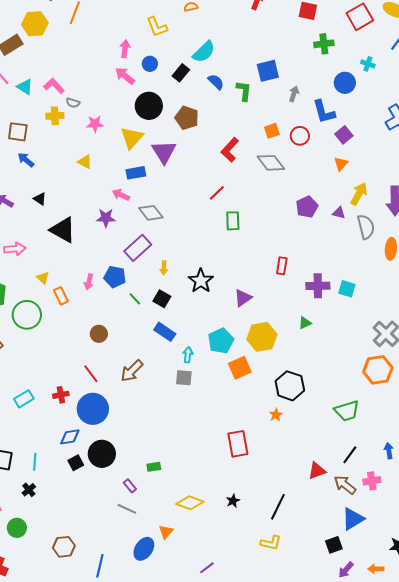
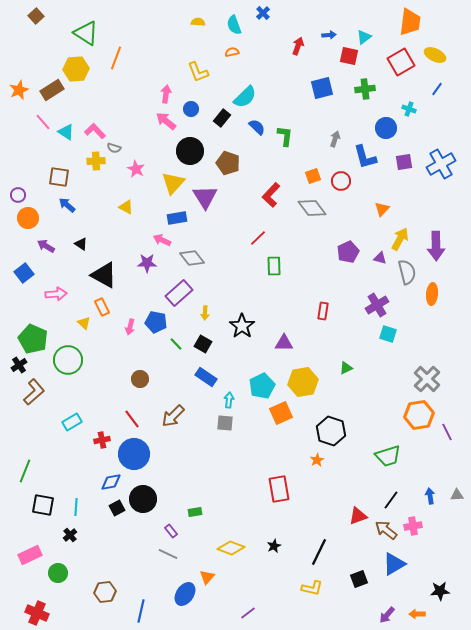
blue square: (268, 71) -> (322, 88), moved
pink star: (95, 124) -> (136, 169), turned 30
purple square: (344, 135) -> (404, 162), moved, turned 30
purple cross: (318, 286) -> (377, 305), moved, turned -30
orange rectangle: (61, 296) -> (102, 307), moved
purple triangle: (243, 298) -> (284, 343), turned 36
cyan rectangle: (24, 399) -> (72, 422), moved
black square: (334, 545) -> (359, 579), moved

